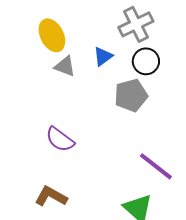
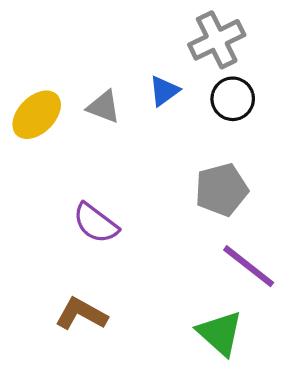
yellow ellipse: (52, 35) -> (37, 115), moved, turned 72
gray pentagon: (131, 95) -> (222, 190), moved

